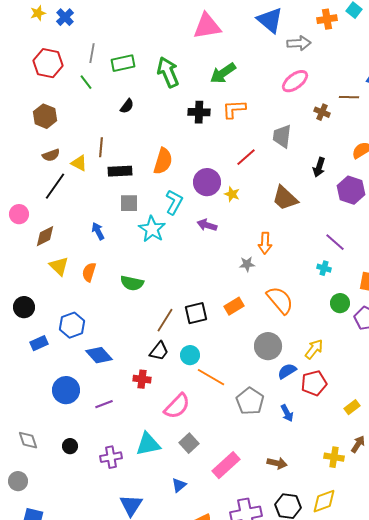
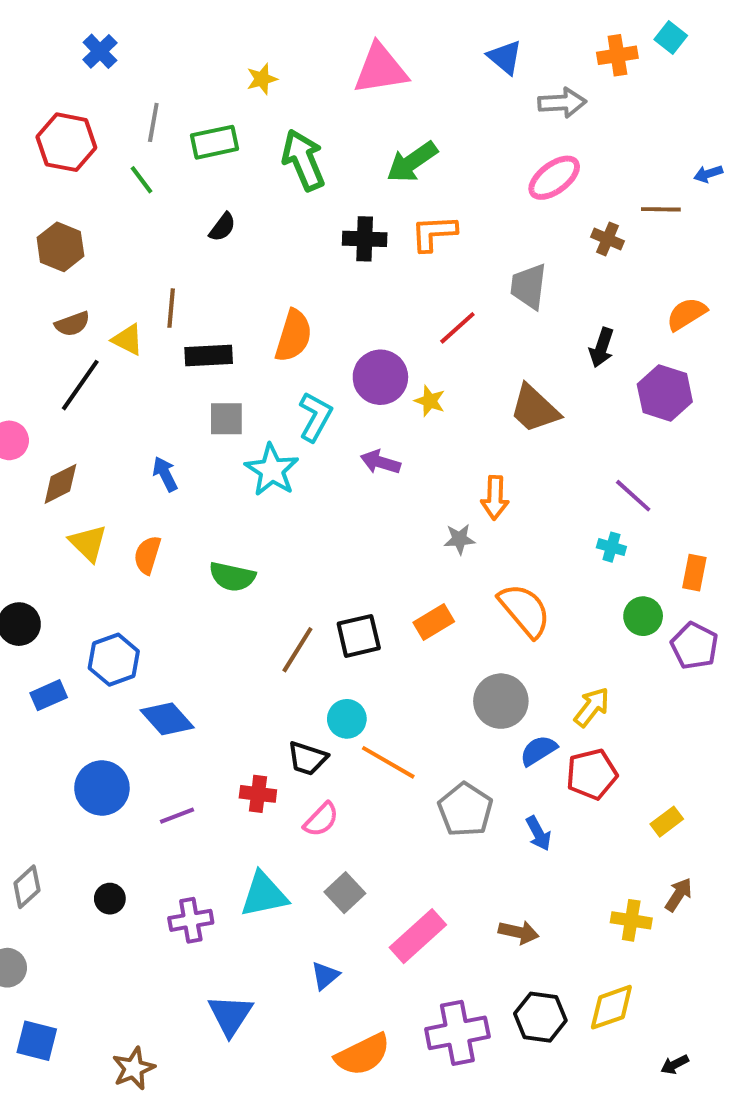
yellow star: (38, 13) -> (262, 79), moved
blue triangle: (270, 20) -> (505, 57), size x0.7
black trapezoid: (159, 351) -> (307, 758), moved, turned 70
red cross: (142, 379) -> (258, 794), moved
pink semicircle: (177, 406) -> (321, 820), size x0.7
gray diamond: (28, 440) -> (27, 887), turned 65

